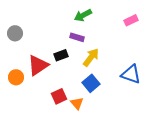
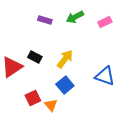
green arrow: (83, 15) -> (75, 17), moved
purple rectangle: (77, 37) -> (45, 20), moved
black rectangle: (61, 55) -> (35, 57), turned 48

